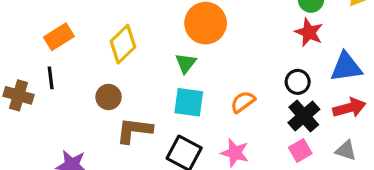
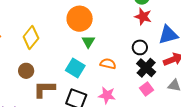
green triangle: (186, 63) -> (88, 42), moved
cyan square: (189, 102) -> (75, 68), turned 30
orange semicircle: (243, 102) -> (108, 64), turned 56

